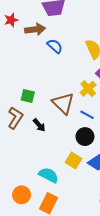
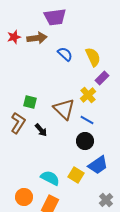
red star: (11, 20) -> (14, 37), moved
blue semicircle: (55, 46) -> (65, 54), moved
yellow square: (74, 161) -> (76, 175), moved

